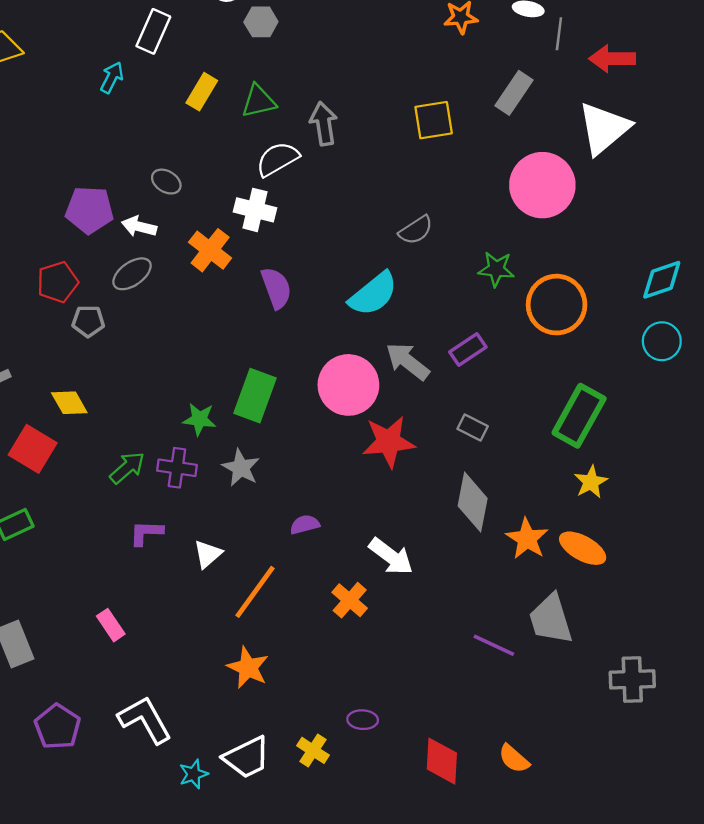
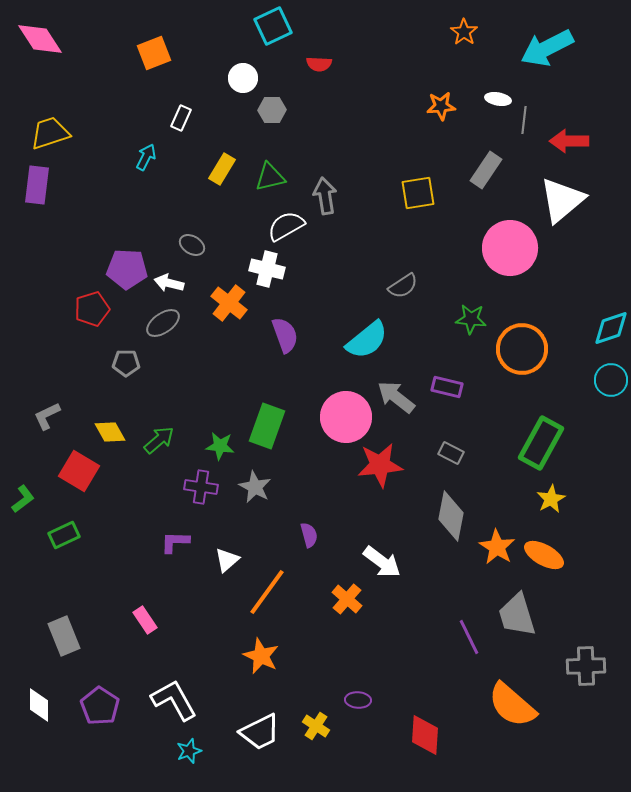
white rectangle: (153, 31) -> (181, 118), size x0.7
red pentagon: (58, 282) -> (92, 309), moved
purple rectangle: (468, 349) -> (447, 387), turned 48
green arrow: (127, 468) -> (159, 440), moved
purple semicircle: (305, 525) -> (309, 535), turned 90
purple line: (494, 645) -> (469, 637), turned 39
orange semicircle: (514, 759) -> (512, 705), moved, size x1.8
cyan star: (194, 774) -> (189, 751), moved

